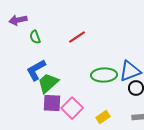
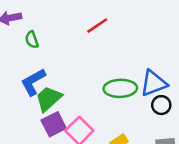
red line: (77, 37) -> (97, 26), moved
purple square: (52, 103) -> (54, 124), turned -30

